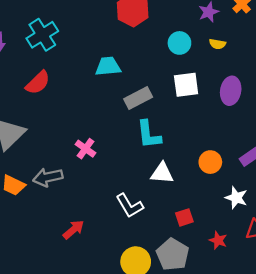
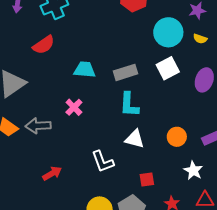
cyan circle: (179, 43) -> (168, 32), size x1.5
cyan trapezoid: (108, 66) -> (85, 70), moved
white square: (186, 85) -> (168, 68), turned -30

